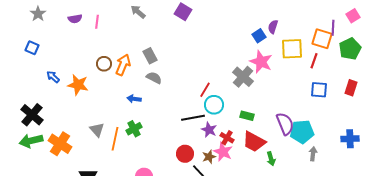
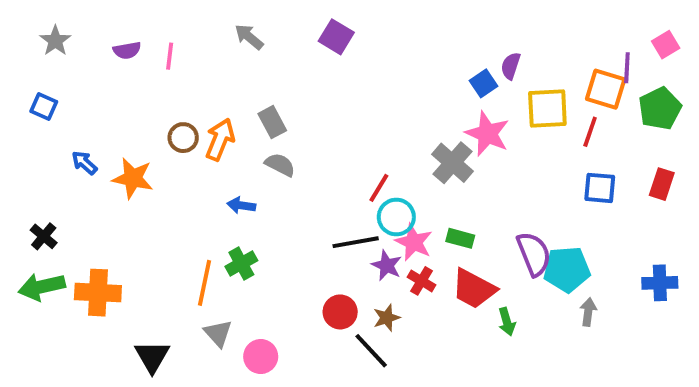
black cross: (32, 115) -> (44, 236), size x0.6
gray triangle: (97, 130) -> (218, 333), moved
orange cross: (60, 144) -> (98, 293), turned -30
pink star: (223, 152) -> (414, 242), moved

